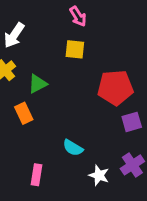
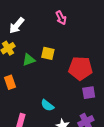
yellow square: (75, 49) -> (48, 53), moved
orange rectangle: (24, 113) -> (10, 82), moved

